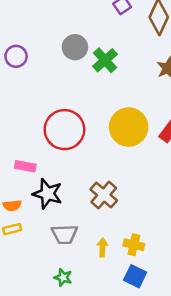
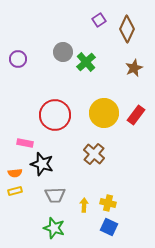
brown cross: (104, 195) -> (94, 154), moved
green star: (63, 277) -> (54, 228), size x1.5

